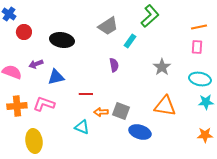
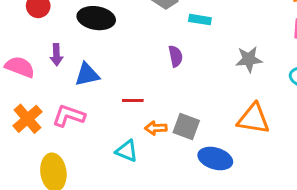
cyan rectangle: (130, 41) -> (200, 20), turned 64
purple arrow: (36, 64) -> (56, 55), turned -72
gray star: (162, 67) -> (249, 59), turned 30
orange cross: (17, 106) -> (27, 119), turned -36

